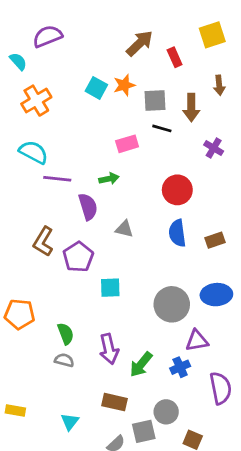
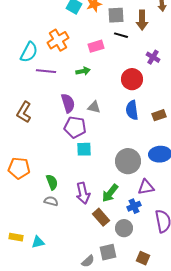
orange cross: (36, 101) -> (58, 40), moved
purple cross: (214, 148) -> (153, 57), moved
cyan semicircle: (34, 152) -> (29, 52), turned 90
purple semicircle: (88, 207) -> (68, 103), moved
brown L-shape: (43, 242) -> (24, 112), moved
purple pentagon: (78, 257) -> (75, 127), moved, turned -30
green arrow: (141, 364) -> (110, 193), moved
brown rectangle: (114, 402) -> (101, 217), moved, turned 36
gray circle: (166, 412) -> (124, 228), moved
cyan triangle: (70, 422) -> (38, 242), moved, turned 40

